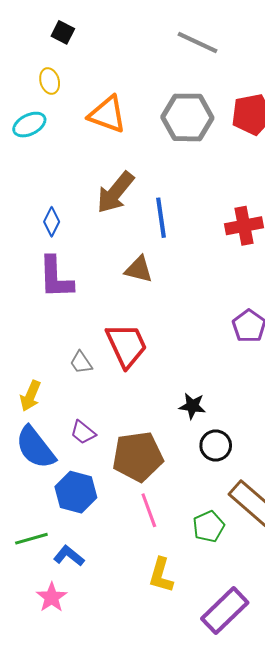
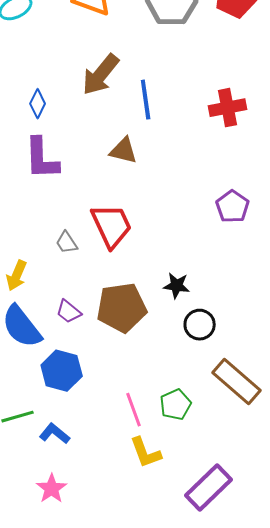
brown pentagon: (138, 457) -> (122, 308), moved
pink line: (149, 510) -> (134, 410), moved
green pentagon: (209, 526) -> (176, 405), moved
yellow L-shape: (161, 575) -> (146, 453), turned -36
pink star: (52, 597) -> (52, 489), moved

